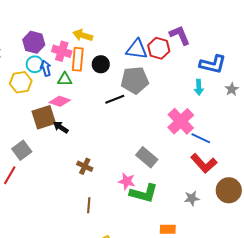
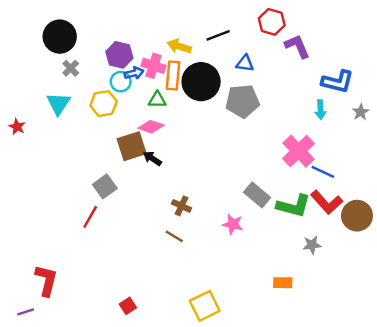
red hexagon: (159, 48) -> (272, 22), moved
blue triangle: (137, 49) -> (245, 63), size x0.7
black circle: (101, 64) -> (201, 82), size x1.8
blue arrow: (46, 68) -> (134, 73), moved, turned 91
black line: (115, 99) -> (218, 35), moved
brown circle: (229, 190) -> (357, 216), moved
green L-shape: (144, 193) -> (294, 206), moved
brown line: (89, 205) -> (174, 236), moved, turned -63

